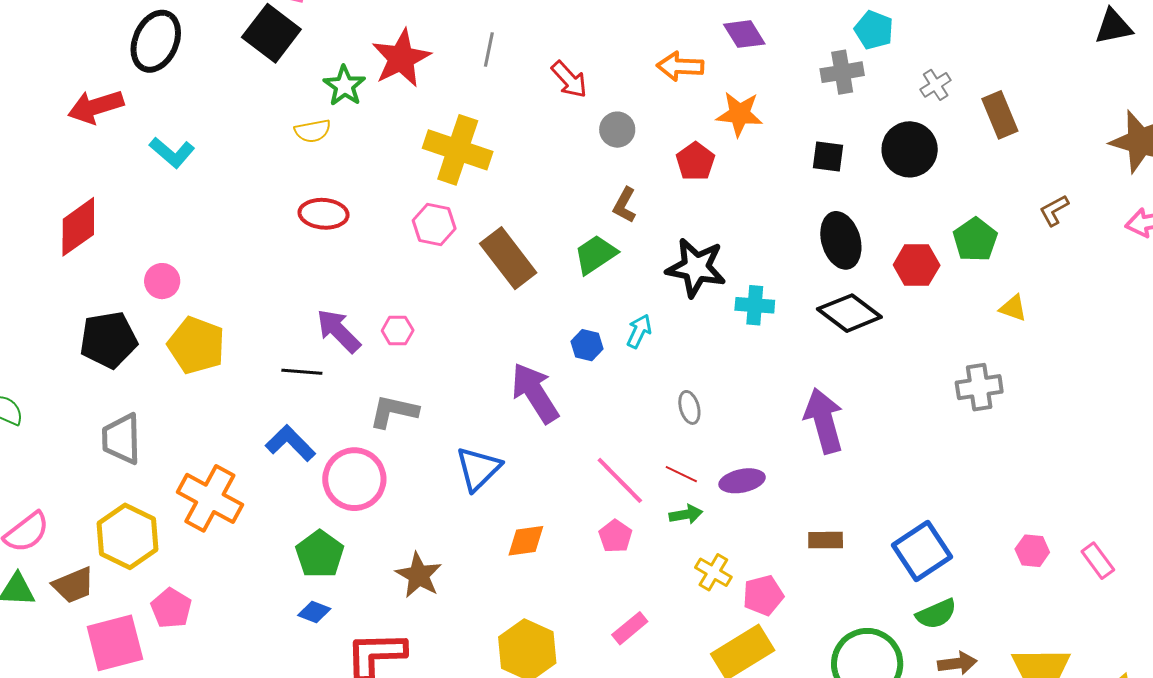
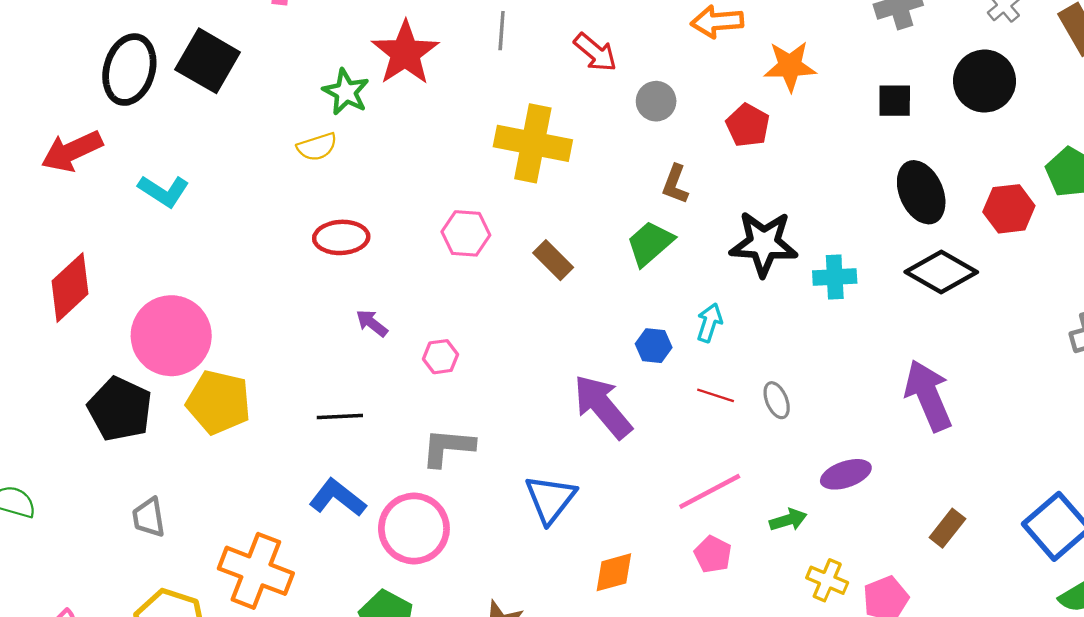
black square: (271, 33) -> (208, 61), moved
yellow cross: (458, 150) -> (533, 143), moved
brown rectangle: (508, 258) -> (553, 260), size x0.6
pink circle: (162, 281) -> (171, 336), size x2.0
purple arrow: (338, 331) -> (372, 323), moved, size x0.6
black pentagon: (108, 340) -> (120, 409), turned -30
gray trapezoid: (121, 439) -> (149, 517), size x0.7
red line: (681, 474) -> (716, 395), moved
pink line: (620, 480) -> (710, 491), turned -66
brown rectangle: (826, 540) -> (947, 528), turned -44

